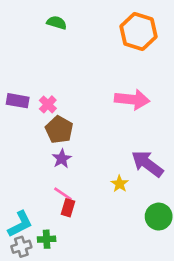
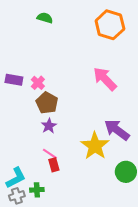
pink arrow: (132, 99) -> (105, 79), turned -140
yellow star: (120, 184) -> (95, 146), size x2.0
red rectangle: (68, 208) -> (54, 165), turned -32

